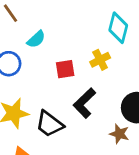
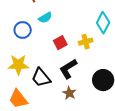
red square: (65, 69) -> (60, 43), turned -32
brown star: (119, 134) -> (69, 93), moved

